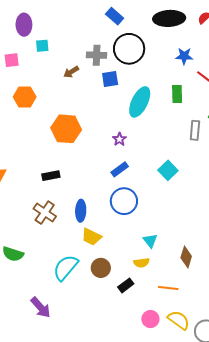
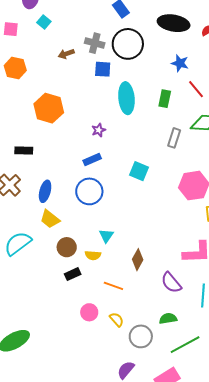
cyan square: (42, 46) -> (44, 22), turned 32
cyan ellipse: (140, 102) -> (126, 98), turned -44
cyan square: (168, 170) -> (139, 171), turned -36
brown circle: (101, 268) -> (67, 247), moved
yellow semicircle: (179, 320) -> (117, 320), size x0.7

